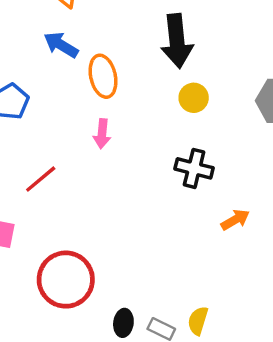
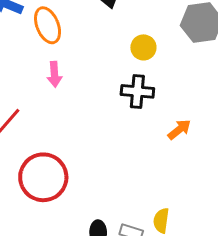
yellow circle: (194, 98) -> (143, 47), moved
red circle: (66, 280) -> (43, 177), moved

